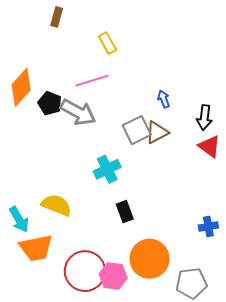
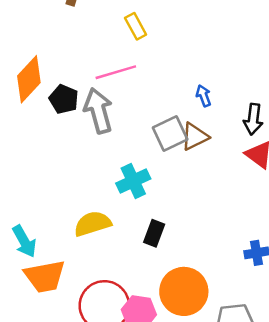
gray arrow: (78, 112) -> (98, 111), turned -135
yellow semicircle: (56, 205) -> (93, 224), moved, turned -40
black rectangle: (125, 212) -> (154, 233), turned 40

